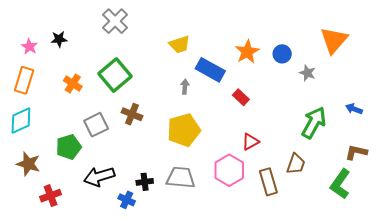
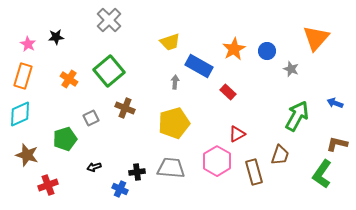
gray square: (96, 125) -> (91, 118), size x0.7
black arrow: (99, 177) -> (94, 167), size x0.5

